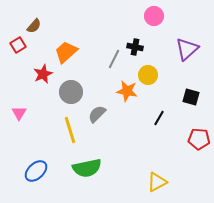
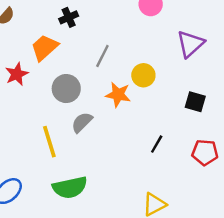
black cross: (135, 47) -> (69, 17), moved, turned -35
gray circle: (71, 92) -> (66, 89), moved
black line: (159, 118) -> (157, 144), moved

